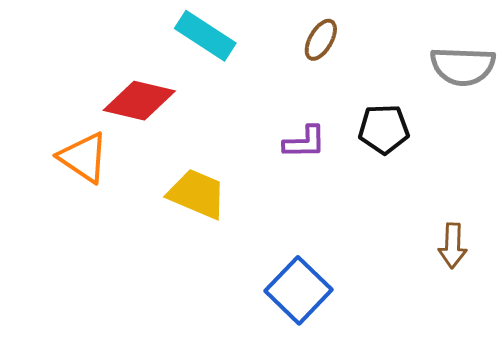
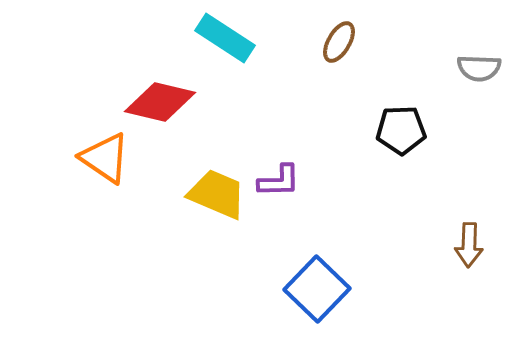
gray semicircle: (463, 66) -> (479, 68), size x0.7
purple L-shape: (305, 142) -> (279, 181), moved

